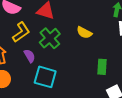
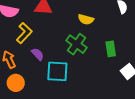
green cross: (50, 38) -> (77, 44), moved

